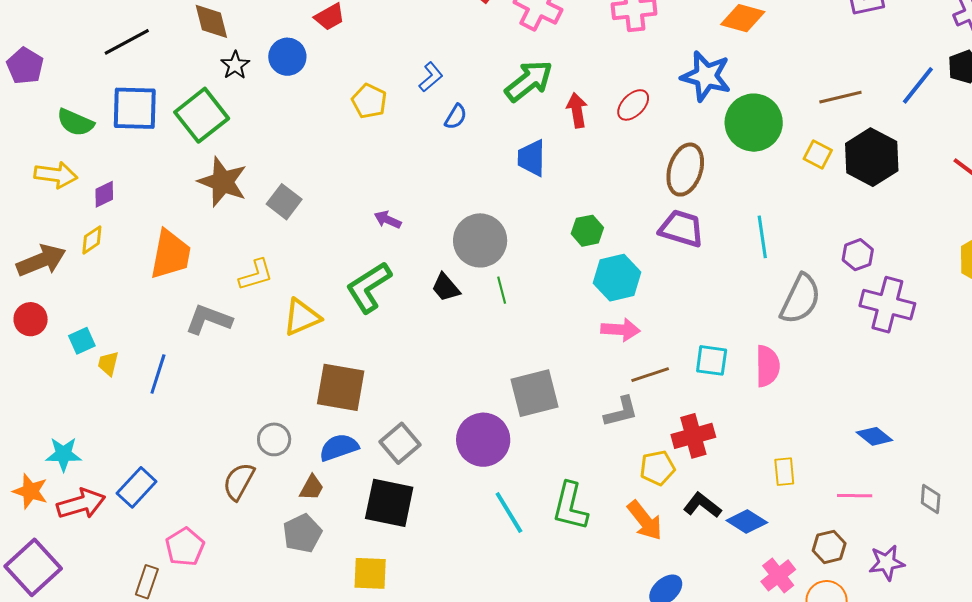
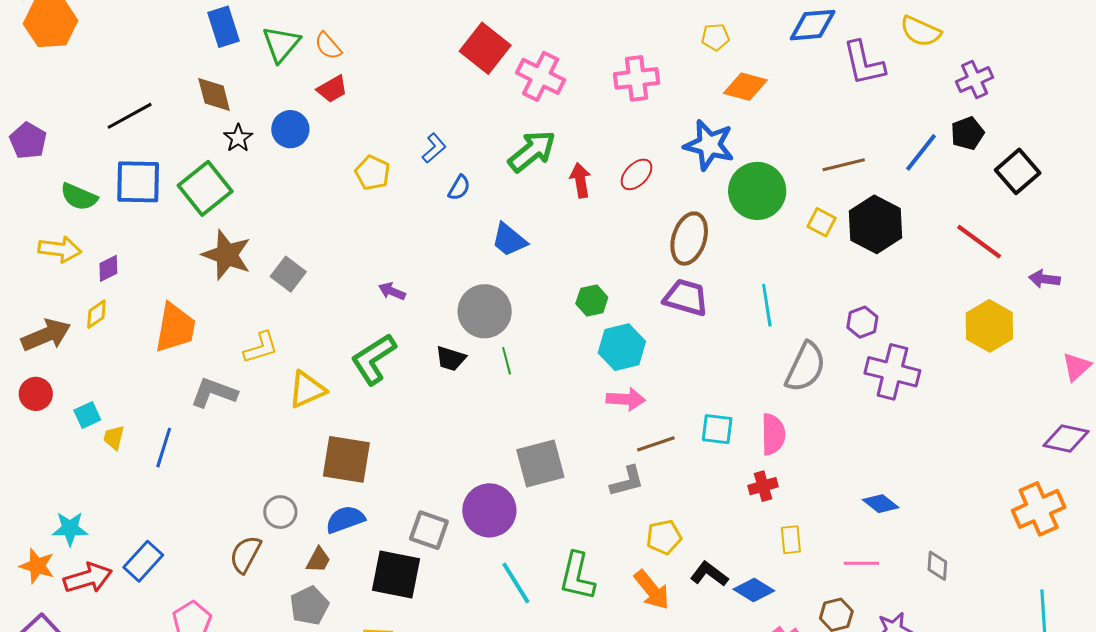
blue trapezoid: (532, 158) -> (509, 240), moved, turned -51
black trapezoid: (446, 287) -> (451, 359), turned -32
red cross: (693, 436) -> (763, 486), moved, size x0.7
gray square: (400, 443) -> (429, 530), moved, turned -30

